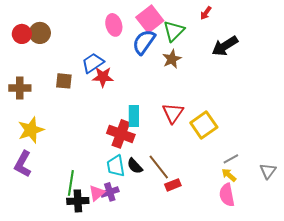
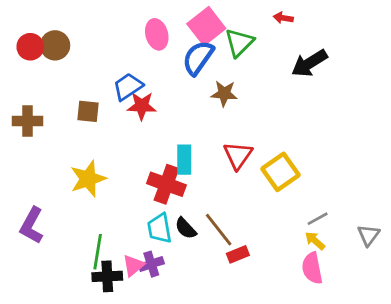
red arrow: (206, 13) -> (283, 18), turned 64
brown star: (172, 59) -> (224, 94), moved, turned 30
yellow star: (31, 130) -> (88, 179), moved

